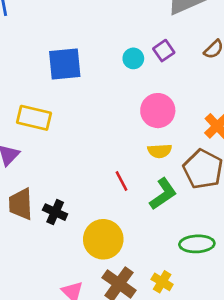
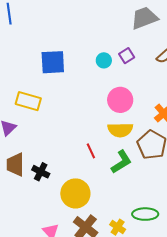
yellow semicircle: (160, 151) -> (120, 130), size x1.4
green ellipse: (197, 244) -> (145, 214), moved

